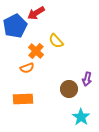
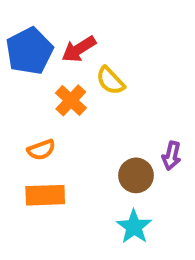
red arrow: (36, 13) -> (79, 49), moved
orange semicircle: (27, 68) -> (41, 150), moved
cyan star: (81, 117) -> (134, 227), moved

